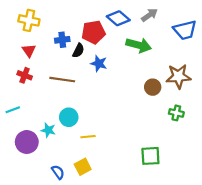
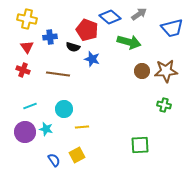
red pentagon: (93, 32) -> (87, 30), turned 30
blue cross: (62, 40) -> (50, 37), moved
black semicircle: (78, 51) -> (73, 47), turned 80
brown circle: (153, 87) -> (142, 71), moved
cyan line: (13, 110) -> (30, 106), moved
cyan star: (48, 130) -> (46, 129), moved

